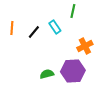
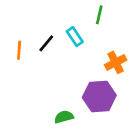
orange line: (12, 28) -> (19, 50), moved
green semicircle: (47, 74) -> (64, 117), moved

